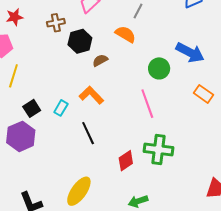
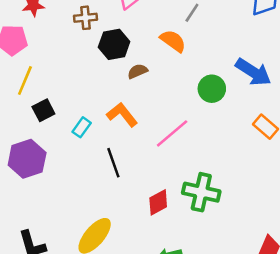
pink line: (147, 104) -> (172, 133), moved, turned 64
black square: (32, 108) -> (43, 110), moved

